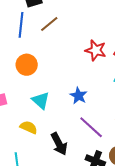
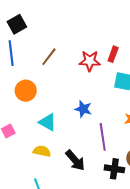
brown line: (49, 24) -> (49, 57), moved
purple line: (91, 127) -> (103, 137), turned 52

